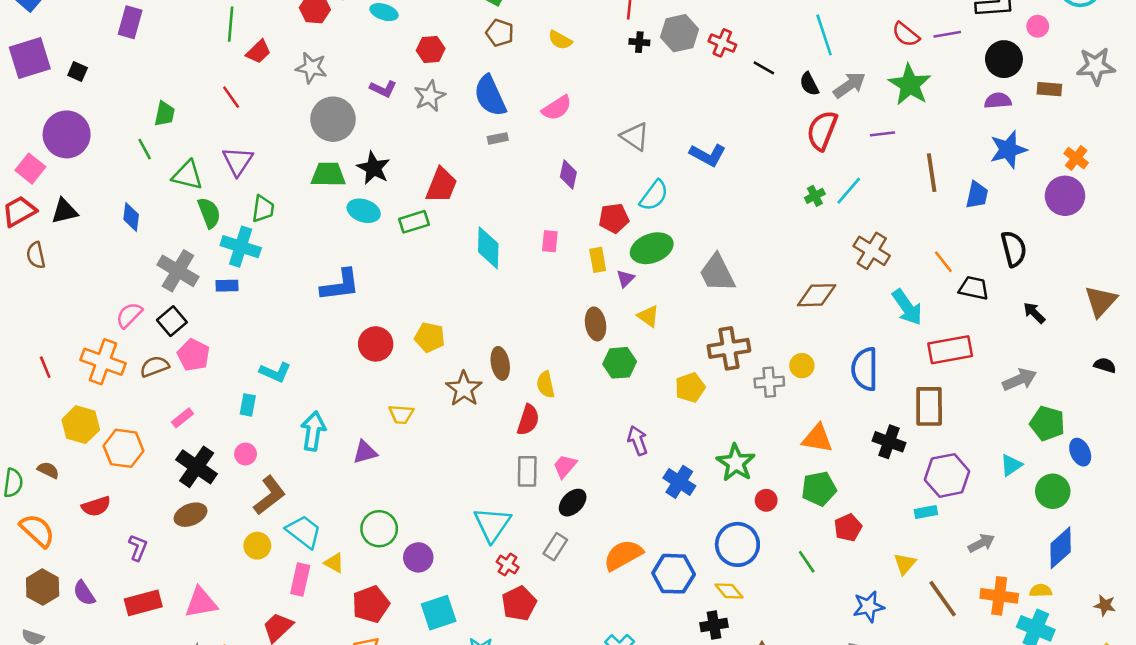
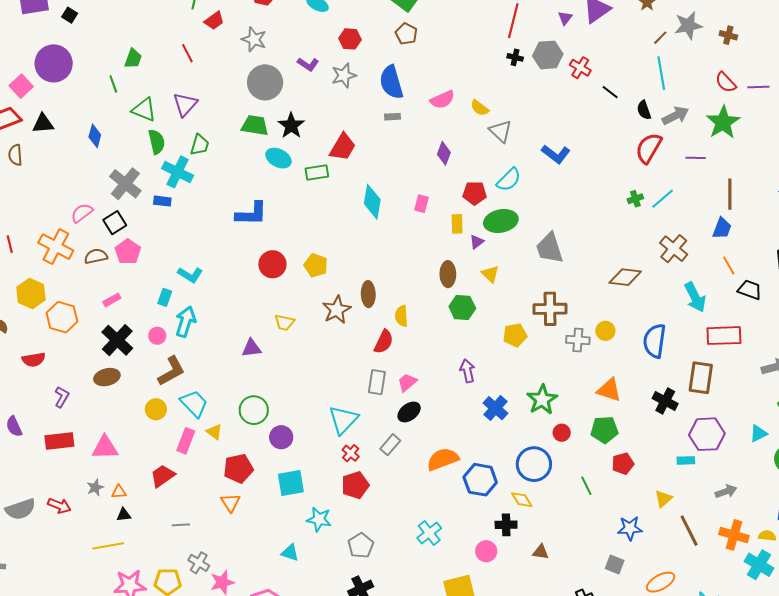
yellow semicircle: (560, 40) -> (480, 108), moved
blue trapezoid: (977, 195) -> (722, 228), moved
cyan arrow: (313, 431) -> (186, 322), moved

